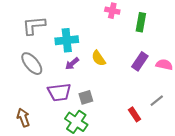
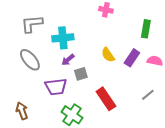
green rectangle: (141, 22) -> (146, 29), moved
yellow semicircle: (99, 58) -> (108, 55), moved
gray square: (86, 97) -> (81, 74), moved
red rectangle: (135, 114) -> (106, 99), moved, size x1.6

